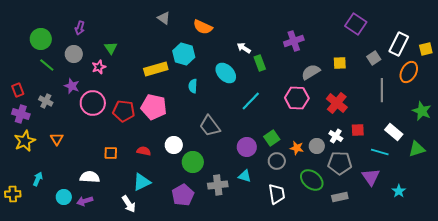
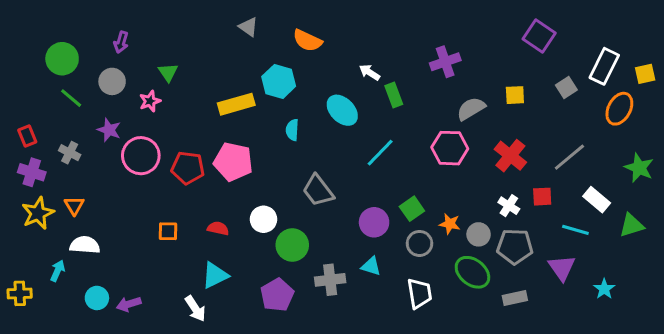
gray line: (382, 90) -> (569, 157), moved, turned 50
orange triangle: (57, 139) -> (74, 206), moved
gray circle: (317, 146) -> (479, 234), moved
white semicircle: (90, 177) -> (85, 245), moved

